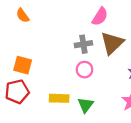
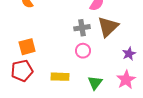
orange square: (23, 65) -> (27, 47), turned -30
green triangle: (86, 105) -> (95, 83), moved

